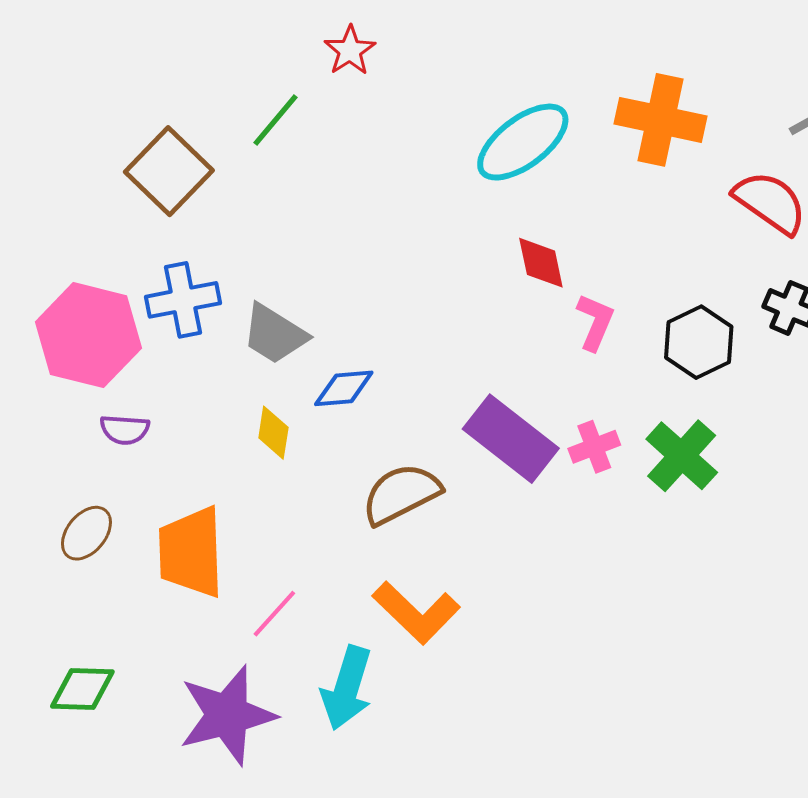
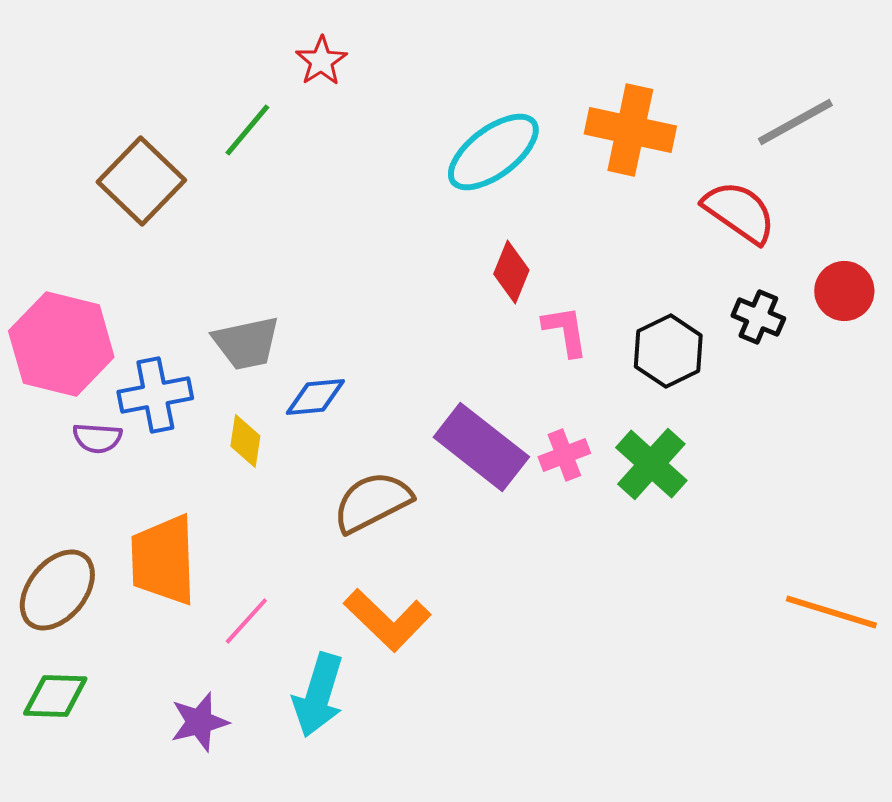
red diamond: (541, 263) -> (511, 272), turned 34
blue cross: (183, 300) -> (155, 395), moved
pink L-shape: (595, 322) -> (565, 331), turned -32
gray trapezoid: (274, 334) -> (246, 343), turned -44
brown ellipse: (86, 533) -> (57, 590), moved, size x1.5
purple star: (227, 715) -> (199, 722), size x0.6

